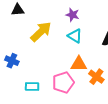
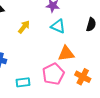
yellow arrow: (41, 32) -> (24, 27), size x0.6
orange cross: (96, 77) -> (83, 77), moved

